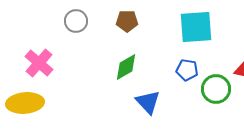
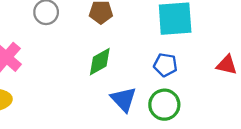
green circle: (216, 89) -> (164, 105), moved

